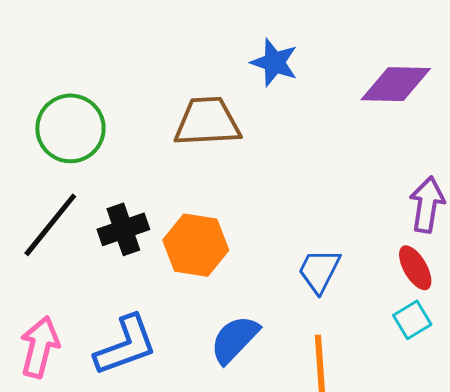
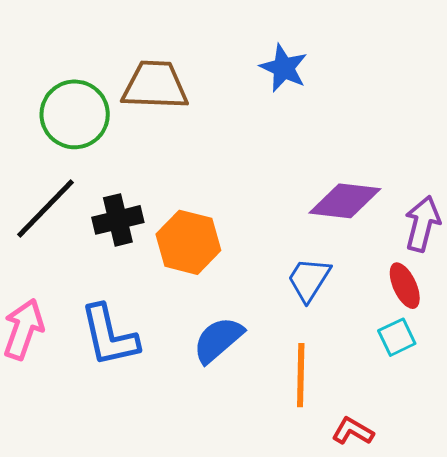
purple diamond: (396, 84) -> (345, 201), moved
brown trapezoid: (207, 122) -> (155, 85), moved
blue L-shape: (126, 345) -> (109, 336), turned 92

